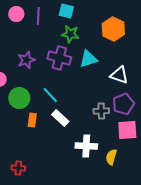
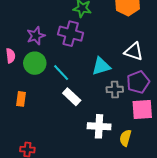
cyan triangle: (88, 59) -> (101, 66), moved
green circle: (19, 98) -> (35, 63), moved
orange rectangle: (32, 120) -> (21, 99), moved

